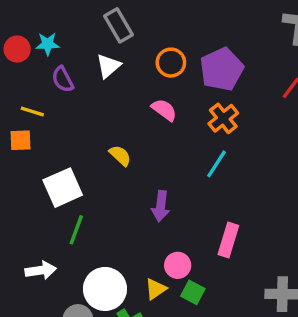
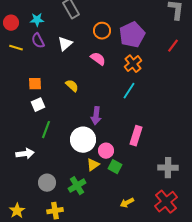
cyan star: (48, 44) -> (37, 20), moved
white triangle: (108, 66) -> (65, 44), moved
yellow line: (32, 112) -> (16, 48), moved
orange square: (20, 140) -> (35, 84), moved
white square: (63, 188) -> (38, 105), size x0.6
white circle: (105, 289) -> (83, 140), moved

